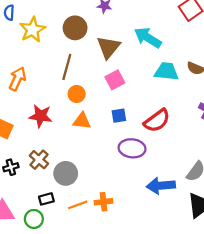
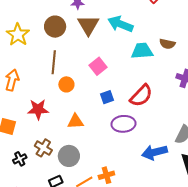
brown triangle: (108, 47) -> (88, 25), moved
orange triangle: (82, 121) -> (75, 121), moved

